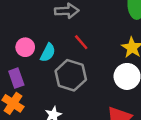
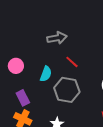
pink circle: (25, 47) -> (16, 66), moved

